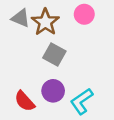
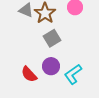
gray square: (54, 54) -> (52, 38), turned 30

